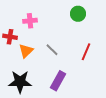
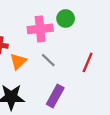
green circle: (78, 14) -> (66, 18), moved
pink cross: (30, 21) -> (40, 29), moved, size x1.5

